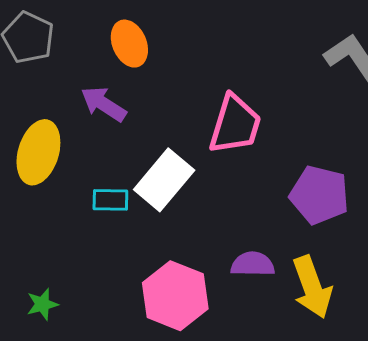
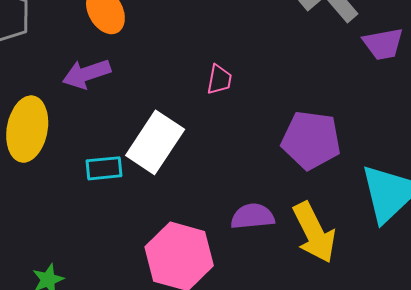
purple arrow: (104, 104) -> (87, 74), turned -45
pink trapezoid: (235, 125) -> (219, 80), size x0.5

